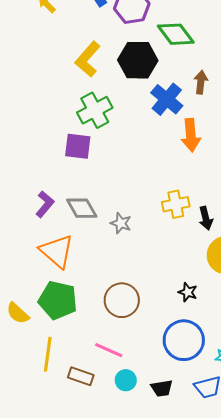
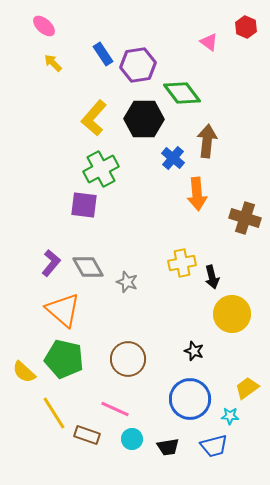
brown arrow: (201, 82) -> (207, 141), size x1.4
blue cross: (167, 99) -> (173, 158), size x0.7
yellow line: (48, 354) -> (54, 413), turned -40

